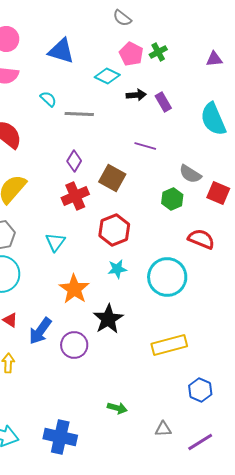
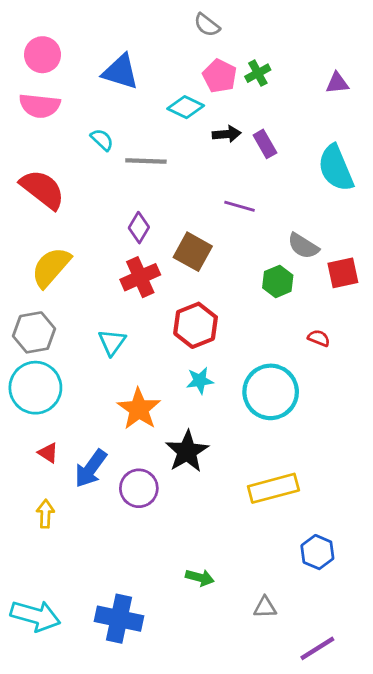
red square: (218, 193) -> (343, 273), turned -35
red semicircle: (201, 239) -> (319, 338), size x0.6
purple line: (200, 442) -> (317, 648), moved

